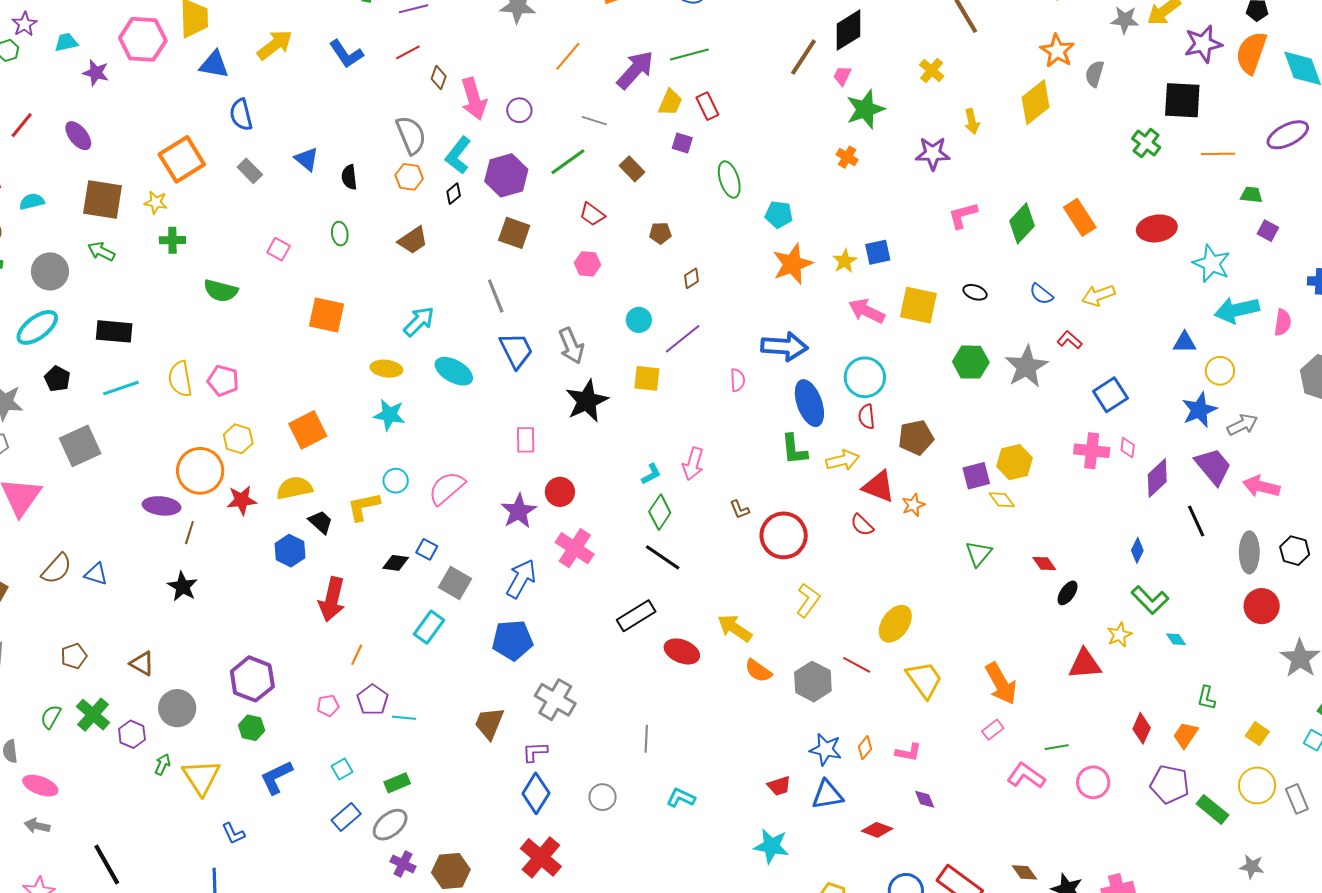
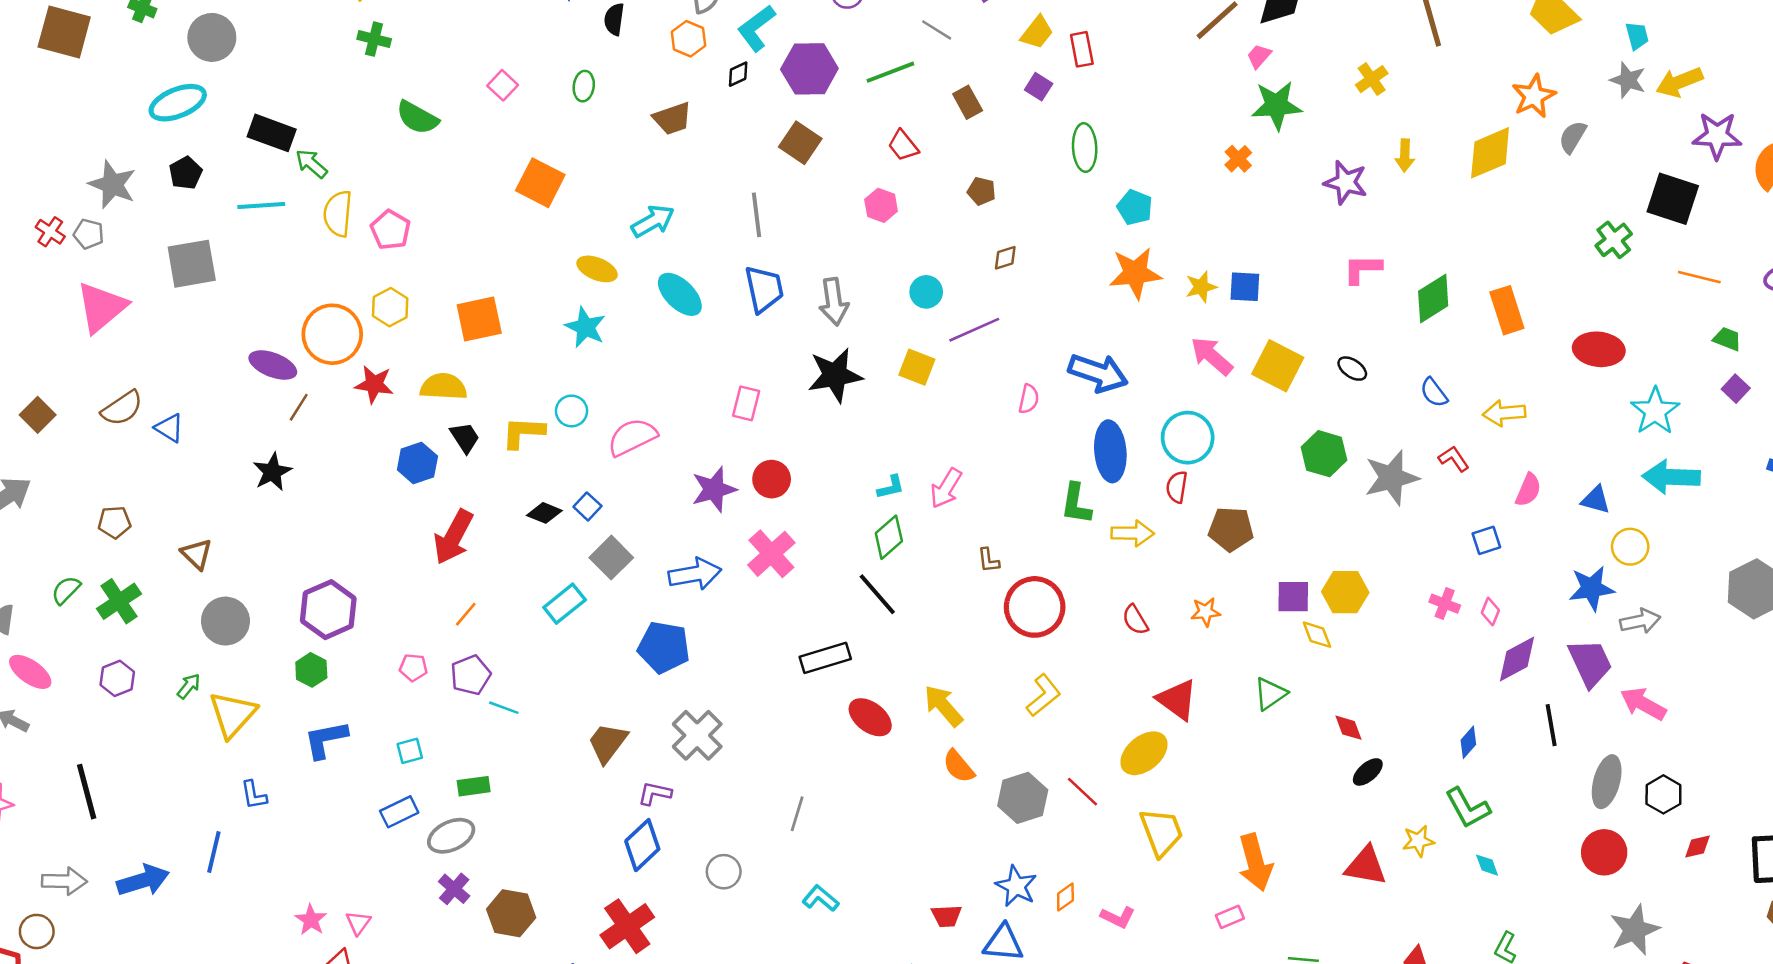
green arrow: (101, 251) -> (311, 164), moved
pink semicircle: (1283, 322) -> (1528, 490), moved
blue square: (1110, 395) -> (1486, 540), size x0.7
pink cross: (1092, 451) -> (1445, 604), size x0.7
red triangle: (879, 487) -> (1177, 700), moved
blue arrow: (521, 579) -> (695, 574), turned 36
purple hexagon: (132, 734) -> (117, 678), moved

